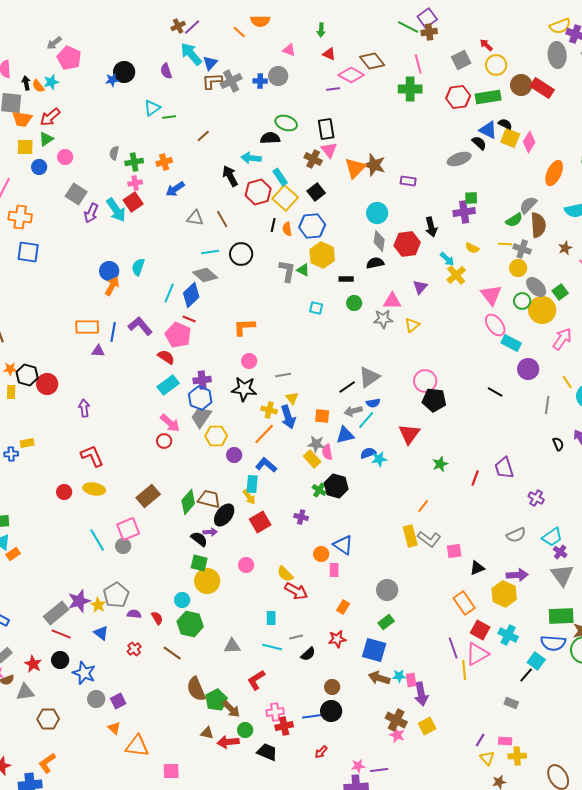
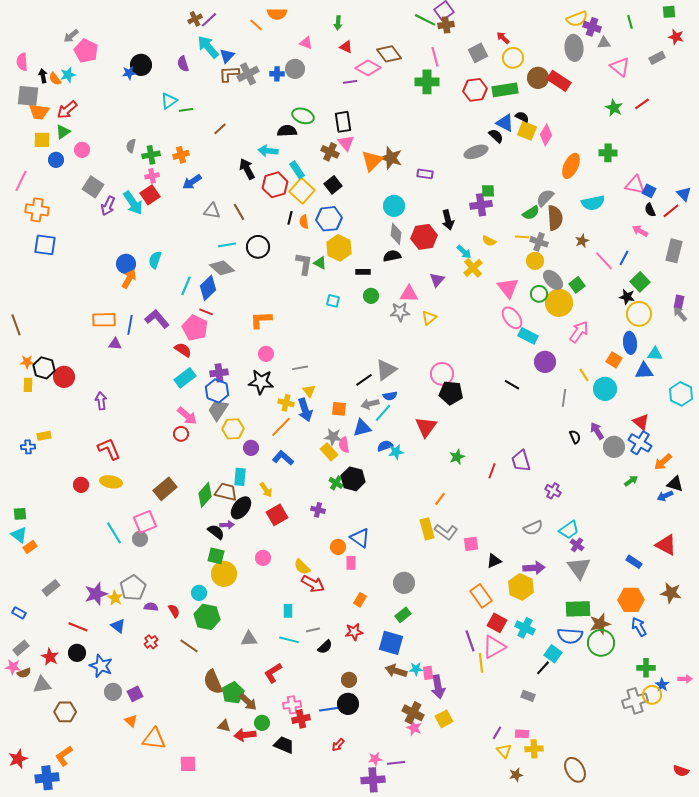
cyan rectangle: (252, 484) -> (240, 477), moved
gray rectangle: (56, 613) -> (51, 588), moved, size x0.7

